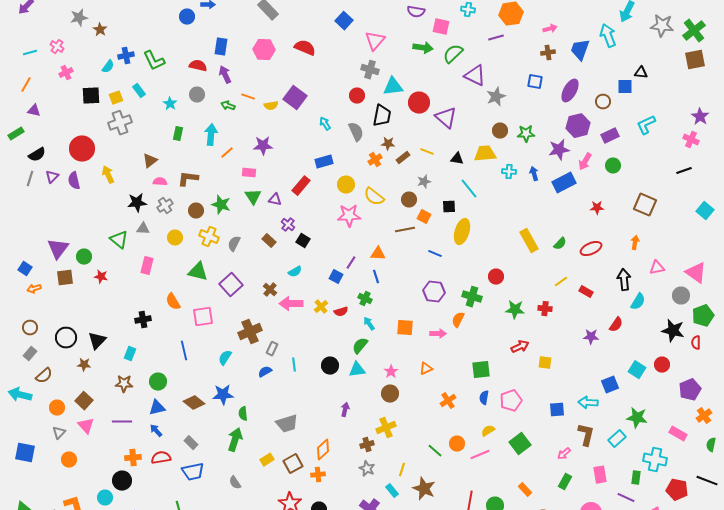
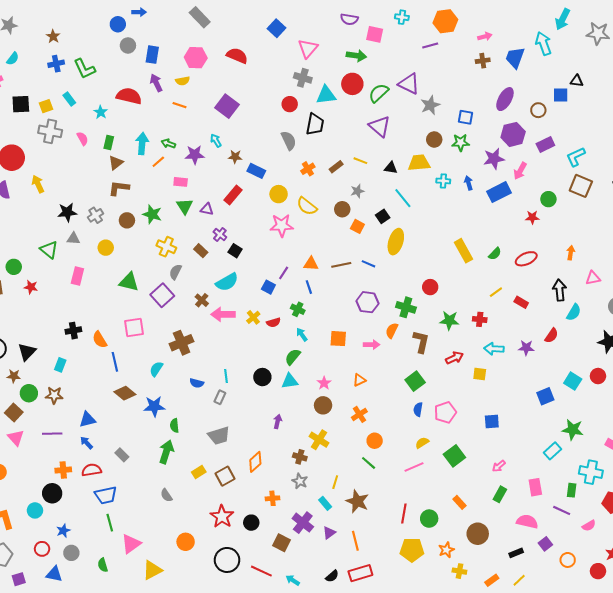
brown star: (100, 30) -> (53, 36), moved
green semicircle: (453, 54) -> (379, 93), moved
red semicircle: (198, 66) -> (129, 96), moved, size x1.4
cyan semicircle: (108, 67) -> (13, 59), moved
blue square: (535, 82) -> (466, 117), moved
gray circle: (197, 95) -> (128, 45), moved
red circle: (419, 103) -> (352, 84), moved
green arrow: (228, 106) -> (168, 144), moved
yellow semicircle: (271, 106) -> (183, 81), moved
gray cross: (120, 123) -> (50, 131), turned 30
cyan arrow: (325, 124) -> (216, 141), moved
cyan L-shape: (646, 125) -> (576, 157), moved
brown star: (388, 144) -> (235, 157), moved
brown triangle: (150, 161) -> (116, 163), moved
blue rectangle: (324, 162) -> (256, 171), turned 42
green circle: (613, 166) -> (548, 199), moved
pink semicircle: (160, 182) -> (82, 138), moved, turned 56
brown square: (645, 205) -> (581, 186), moved
black square: (449, 207) -> (383, 216), turned -32
brown line: (405, 230) -> (341, 265), moved
yellow cross: (209, 237) -> (166, 247), moved
gray semicircle: (234, 244) -> (175, 272), moved
cyan semicircle: (295, 272) -> (227, 282), size x1.6
orange semicircle: (173, 302) -> (100, 340), moved
gray rectangle: (272, 349) -> (220, 397), moved
green square: (481, 370) -> (415, 381), turned -30
blue semicircle: (265, 372) -> (197, 383), turned -136
green circle: (158, 382) -> (29, 393), moved
orange cross: (448, 401) -> (359, 414), moved
brown diamond: (194, 403) -> (125, 393), moved
cyan arrow: (588, 403) -> (494, 349), moved
yellow cross: (386, 428) -> (319, 440), turned -36
brown L-shape: (586, 435) -> (421, 342), moved
orange circle: (457, 444) -> (375, 441), moved
brown cross: (367, 445) -> (300, 457), turned 32
blue trapezoid: (193, 472) -> (106, 495), moved
orange cross: (318, 475) -> (272, 498), moved

